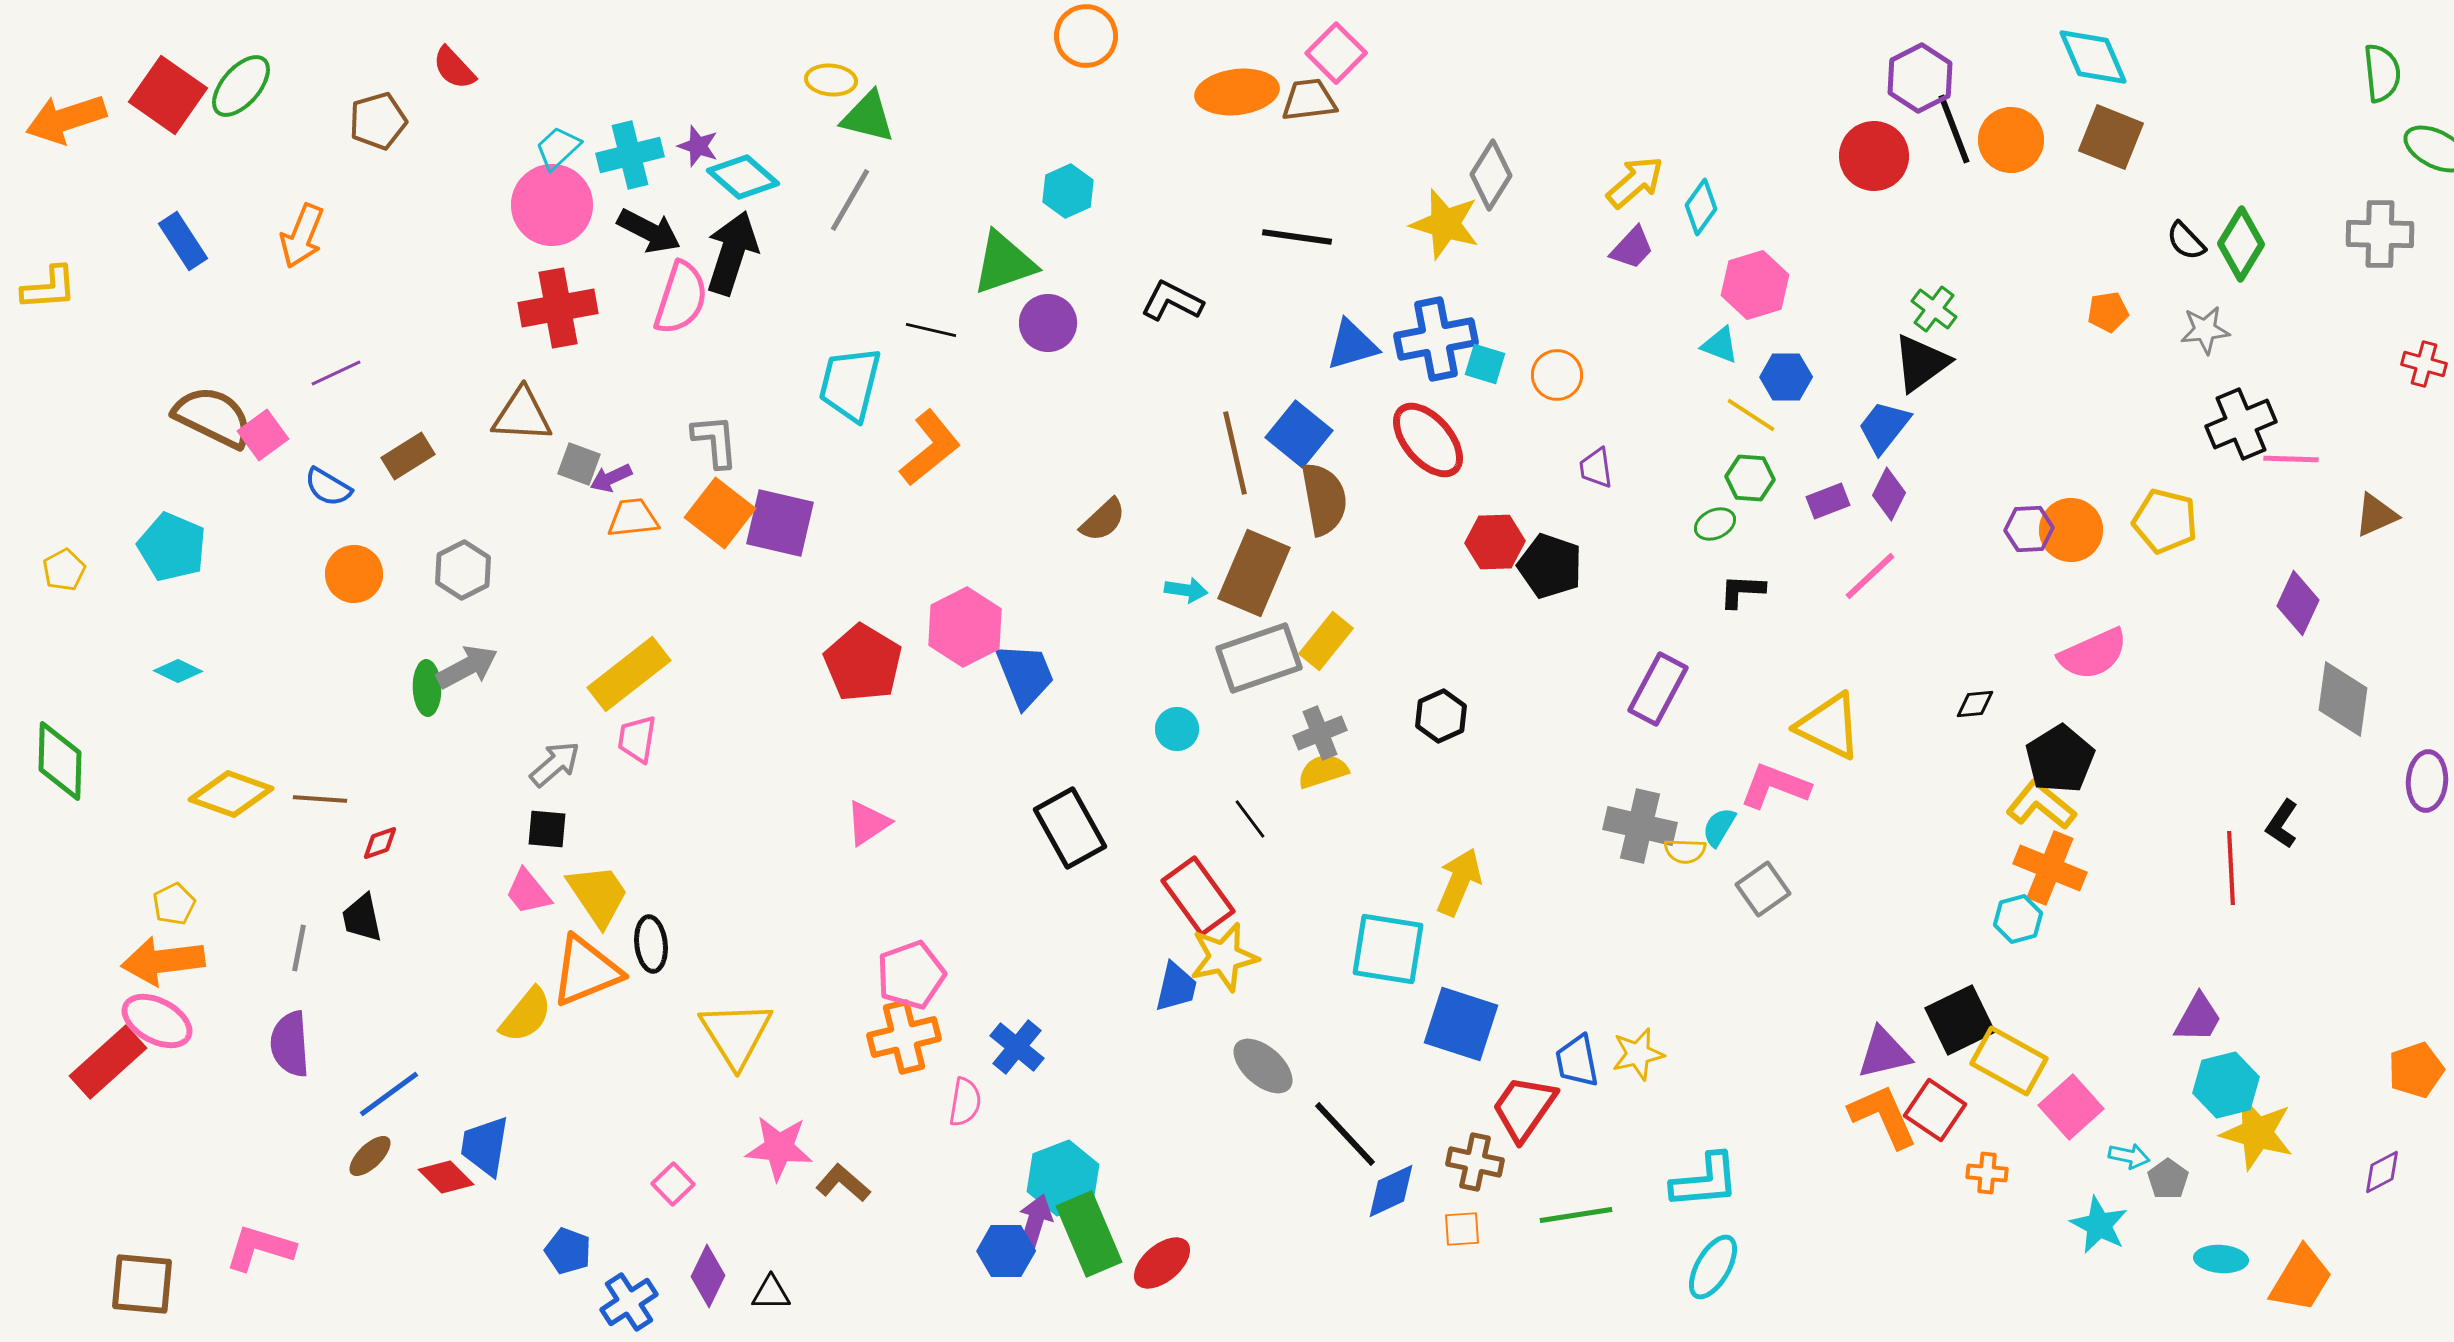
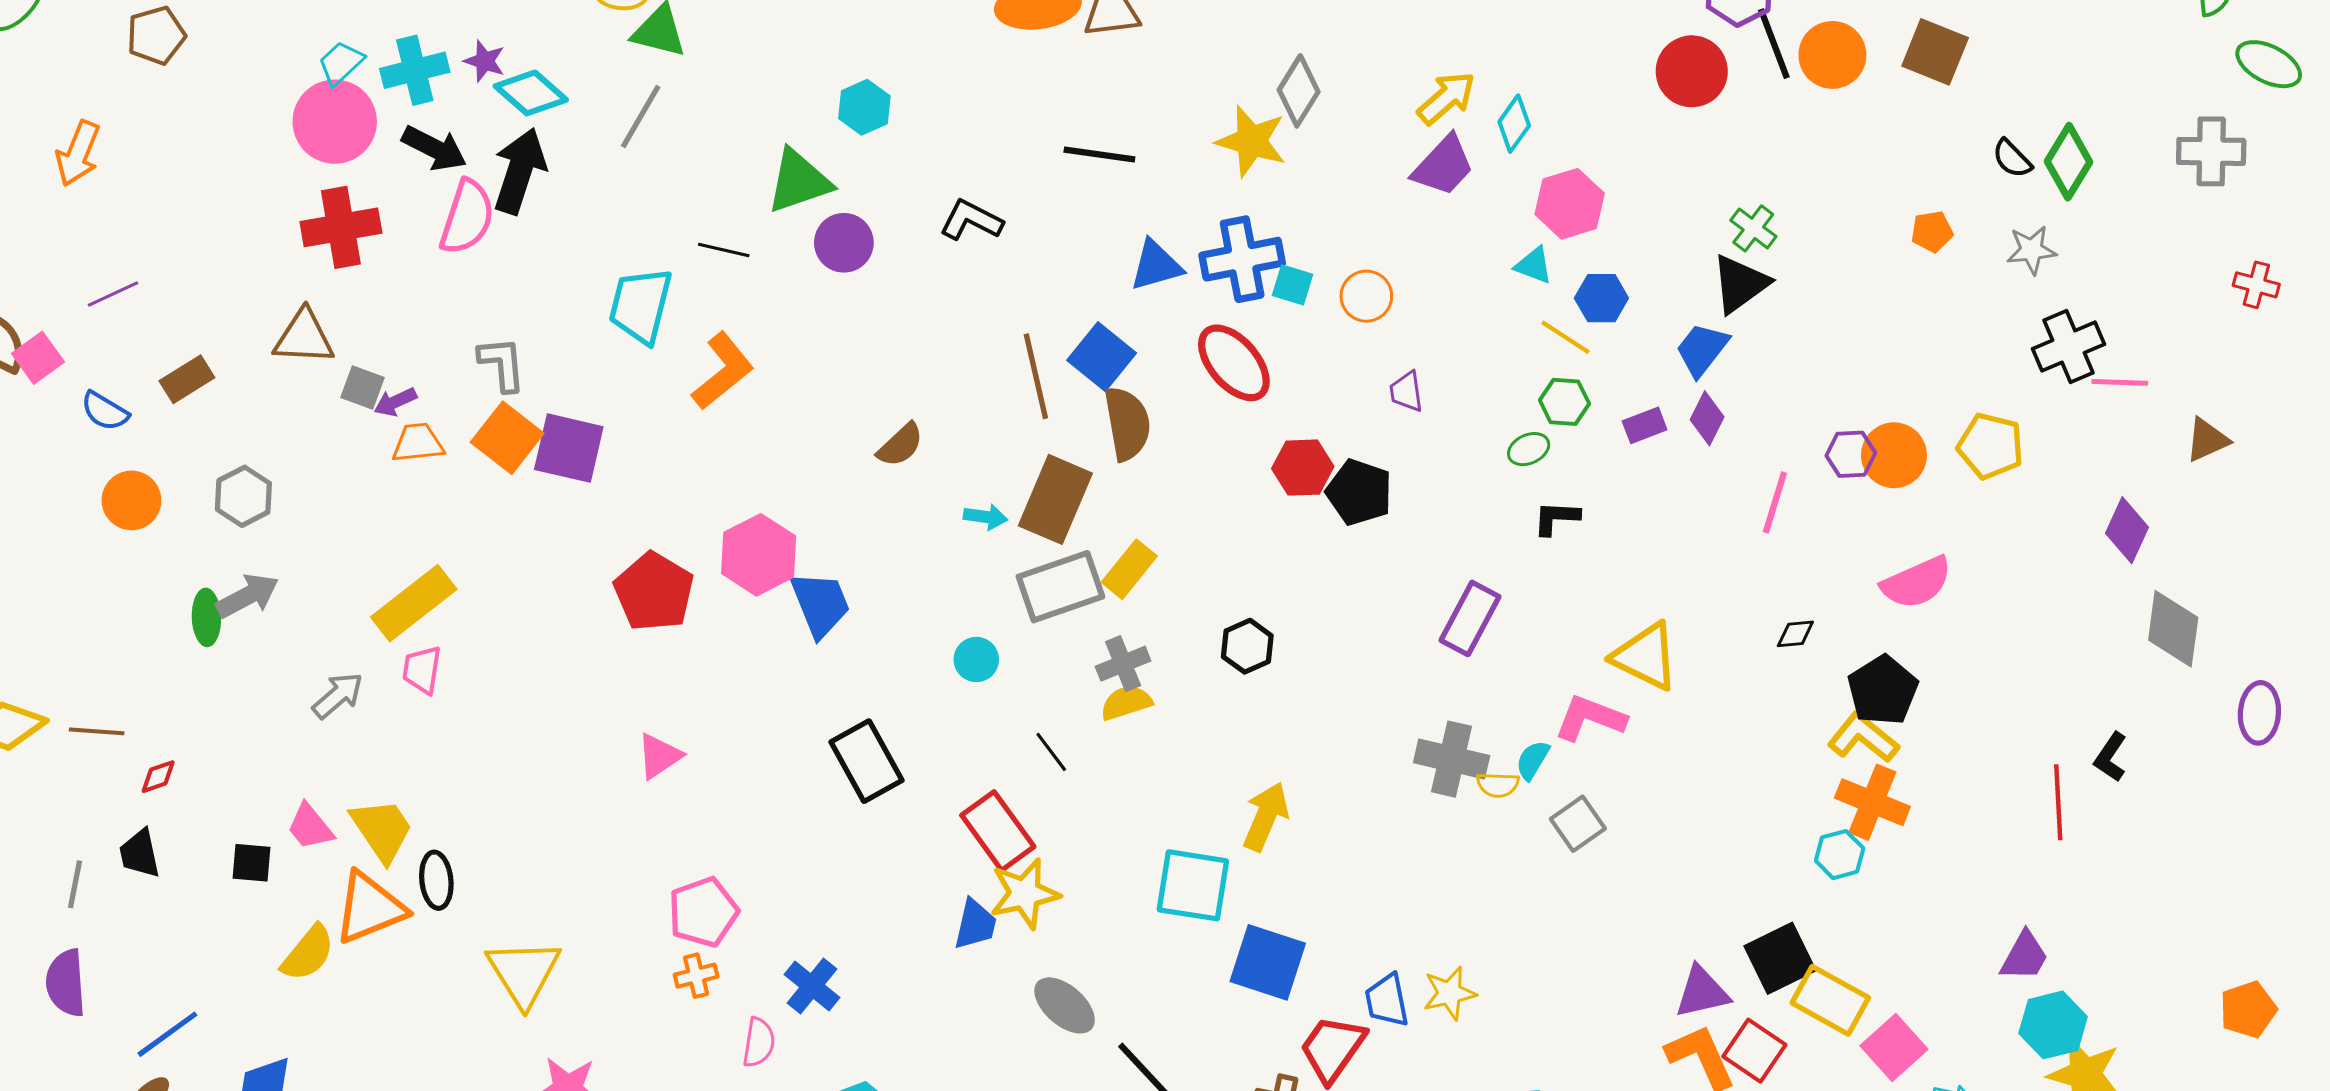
purple trapezoid: (1632, 248) -> (1443, 166), size x1.4
pink line: (1870, 576) -> (1775, 502), moved, turned -30
black square: (547, 829) -> (252, 863), moved
orange cross: (904, 1037) -> (696, 976), size x0.6

